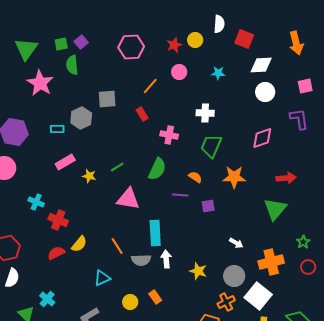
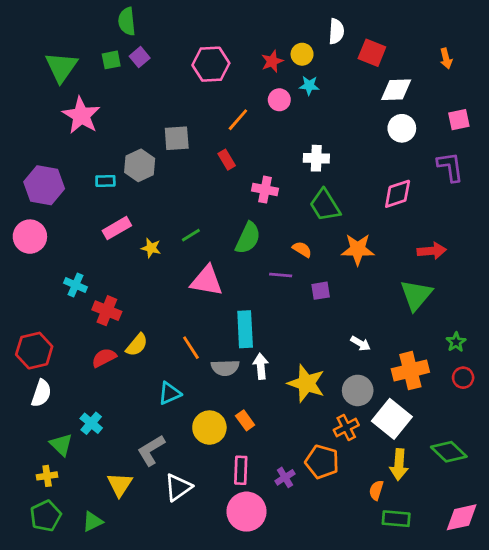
orange arrow: (296, 43) -> (446, 58), size x0.6
green semicircle: (72, 65) -> (127, 21), moved
cyan star: (218, 73) -> (309, 86), moved
green trapezoid: (211, 146) -> (325, 205), turned -55
yellow star: (198, 271) -> (306, 383), size x1.5
yellow circle: (130, 302) -> (209, 428), size x1.5

